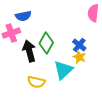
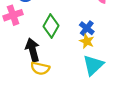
black arrow: (29, 51) -> (33, 50), moved
cyan triangle: (63, 70) -> (93, 65), moved

